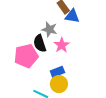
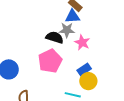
blue triangle: (72, 16) -> (72, 16), moved
black semicircle: (40, 43) -> (55, 37), moved, turned 138

